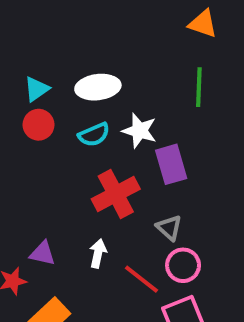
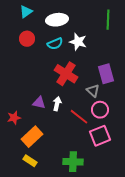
cyan triangle: (37, 89) -> (26, 12), moved
purple rectangle: (171, 164) -> (106, 74), moved
red cross: (116, 194) -> (66, 74), turned -30
purple triangle: (42, 253) -> (39, 103), moved

